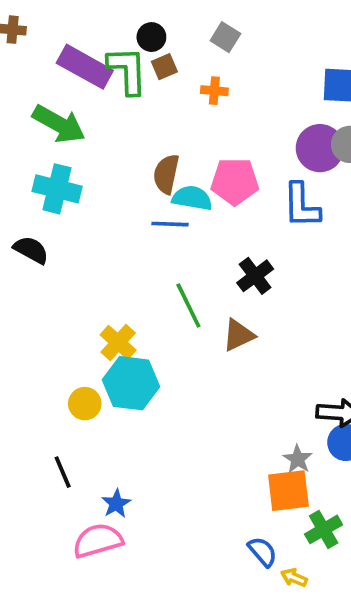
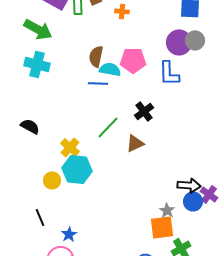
black semicircle: (31, 250) -> (30, 126), moved
green line: (188, 305) -> (108, 127), turned 70

